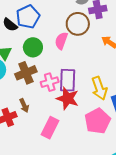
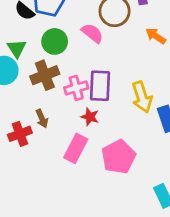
pink semicircle: (61, 41) -> (92, 33), turned 108
red star: (68, 98) -> (90, 117), moved, size x0.6
pink pentagon: (98, 121) -> (119, 157), moved

